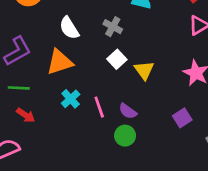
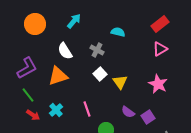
green line: (19, 88) -> (28, 95), turned 49
cyan cross: (71, 99) -> (56, 110), moved
purple semicircle: (128, 111) -> (128, 112), moved

